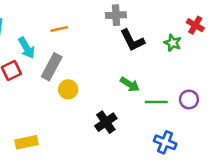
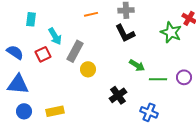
orange line: (59, 29) -> (91, 14), moved
black L-shape: (132, 40) -> (125, 33), moved
green star: (173, 43) -> (171, 32), size x1.5
blue cross: (165, 142) -> (149, 112), moved

